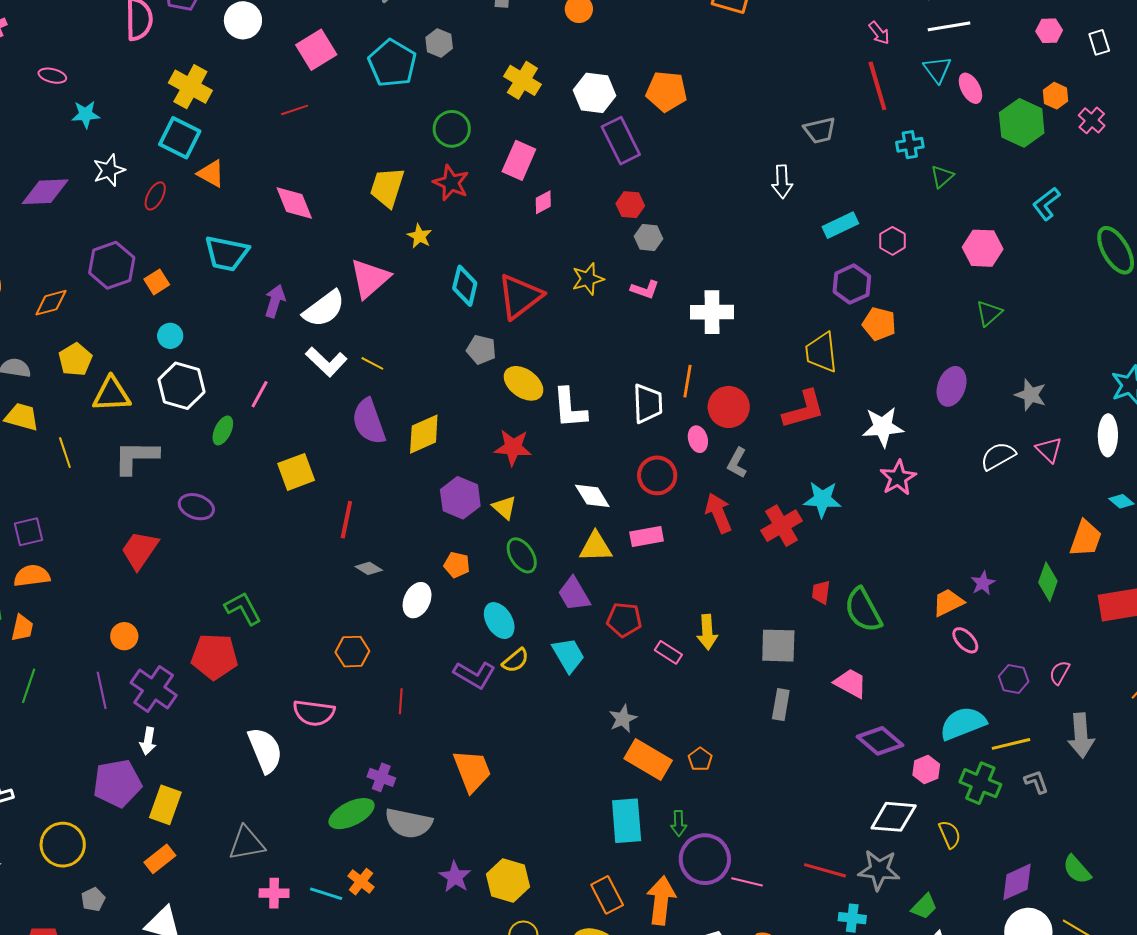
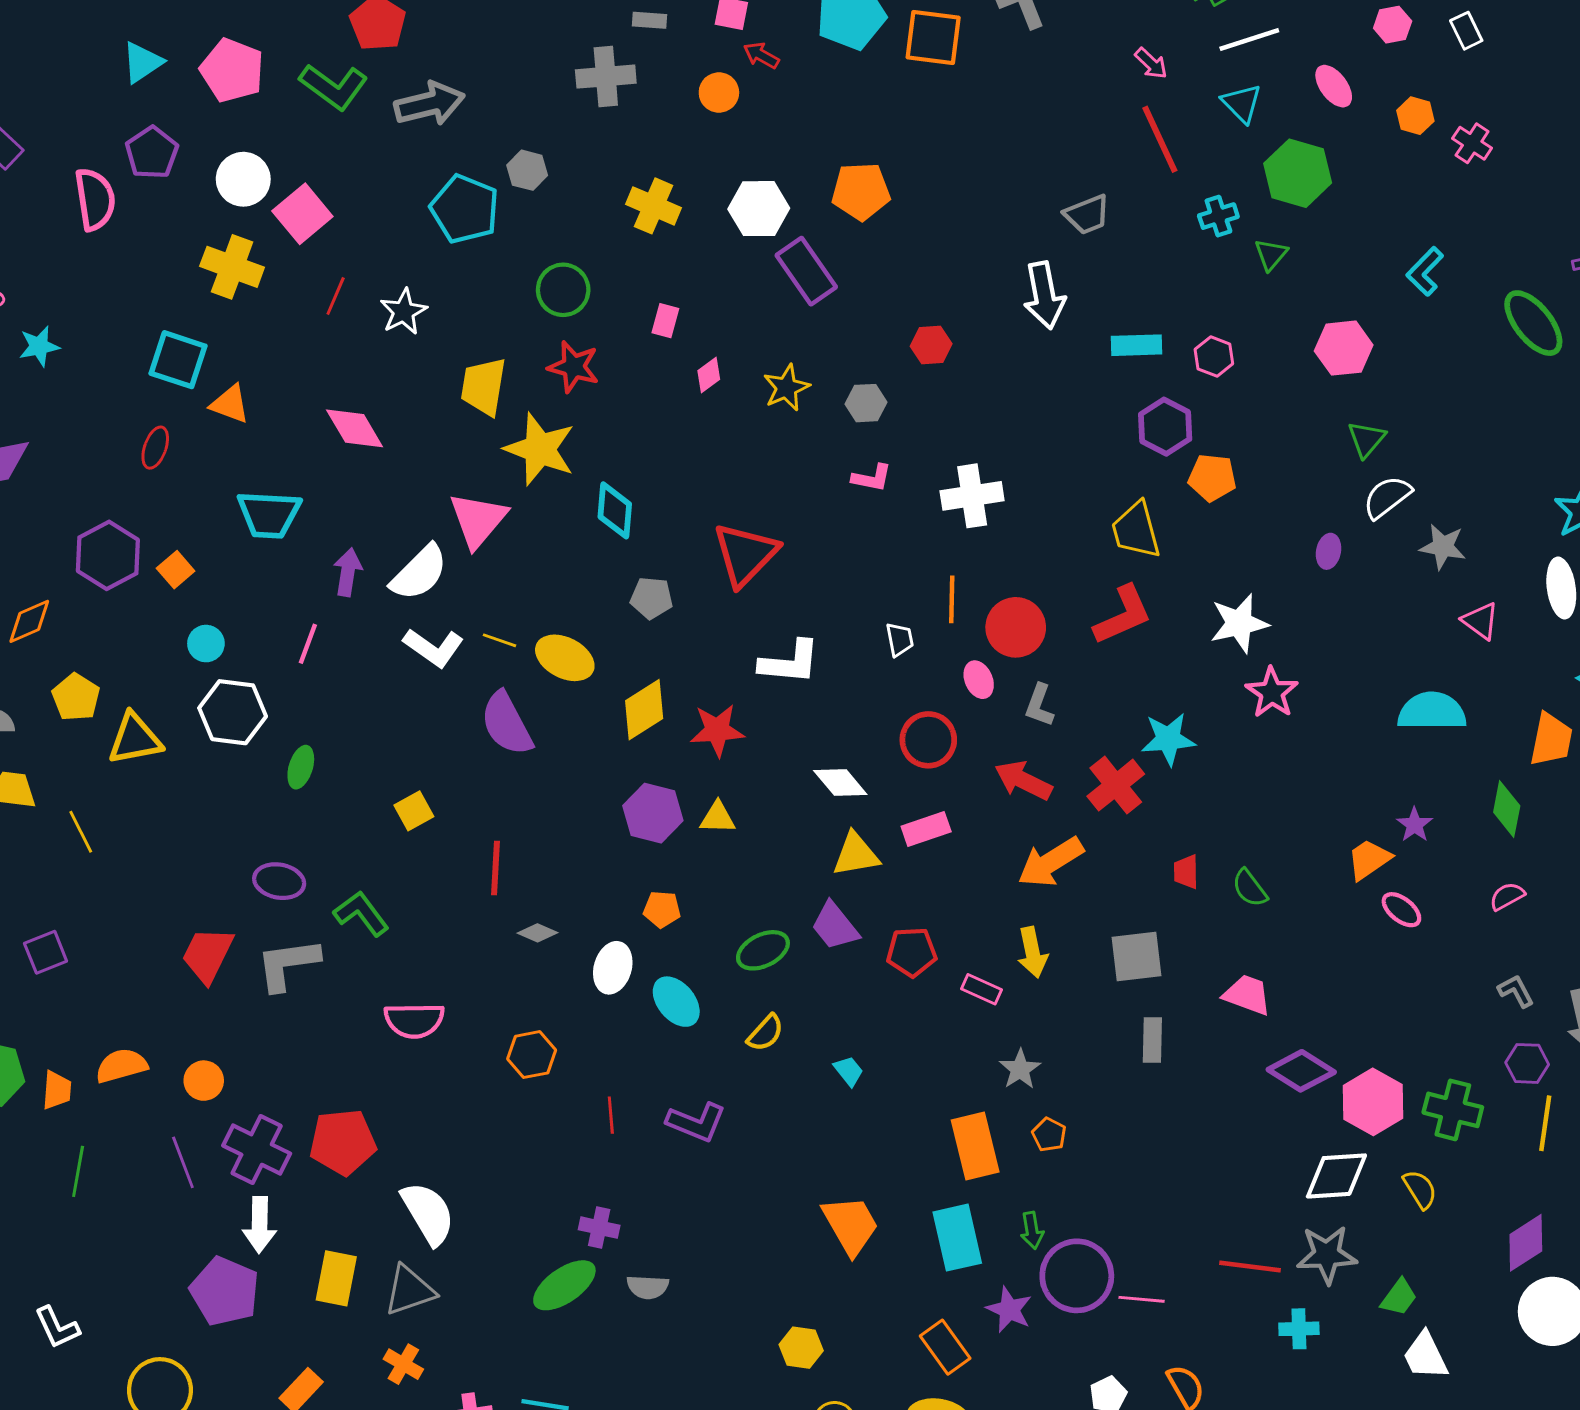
pink square: (316, 50) -> (302, 214), moved
yellow cross: (190, 87) -> (232, 267), moved
pink ellipse: (970, 88) -> (1334, 86), moved
red line: (295, 110) -> (336, 296), turned -40
green hexagon: (1022, 123) -> (1298, 173), moved
pink rectangle: (519, 160) -> (665, 321), size x0.6
white star: (109, 170) -> (403, 312), moved
white arrow: (782, 182) -> (1044, 295), size x1.4
red hexagon: (630, 205) -> (931, 345), moved
cyan rectangle: (840, 225) -> (1136, 345), turned 32
yellow star: (419, 236) -> (540, 449), size x2.0
yellow star: (588, 279) -> (786, 388), moved
red triangle: (520, 296) -> (745, 554), moved
yellow ellipse: (524, 383) -> (565, 658), moved
purple ellipse: (952, 386) -> (1329, 551), size x0.6
pink line: (260, 394) -> (308, 644), moved
white trapezoid: (648, 404) -> (900, 639), size x0.6
white L-shape: (570, 408) -> (790, 662), turned -72
yellow diamond: (424, 434) -> (644, 710), moved
white semicircle: (998, 456) -> (1387, 497), moved
gray L-shape: (136, 457) -> (288, 964), moved
yellow square: (296, 472) -> (414, 811), size x0.7
yellow triangle: (504, 508) -> (718, 818), turned -32
red arrow: (718, 513) -> (1023, 780), turned -33
green ellipse: (522, 555) -> (763, 950), moved, turned -75
orange semicircle: (32, 576) -> (121, 1066), moved
green L-shape: (243, 608) -> (361, 914), moved
green semicircle: (863, 610) -> (1250, 888), size x0.6
cyan ellipse: (499, 621) -> (676, 1002), moved
cyan trapezoid: (568, 655) -> (849, 1071), moved, size x0.6
red pentagon: (214, 657) -> (343, 1142), moved
pink semicircle: (1060, 673) -> (1507, 896), moved, turned 40
purple L-shape: (475, 675) -> (696, 1122), moved
purple hexagon: (1014, 679) -> (1527, 1063), moved
pink semicircle: (314, 713) -> (414, 1020), moved
gray star: (623, 719) -> (1020, 1069), moved
cyan semicircle: (963, 723) -> (1432, 711), moved, turned 30
white arrow: (148, 741) -> (260, 1225), size x1.4
yellow line: (1011, 744) -> (1545, 1123), moved, turned -60
orange rectangle: (648, 760) -> (975, 1146), turned 54
pink hexagon: (926, 770) -> (1373, 1102), size x1.6
orange trapezoid: (472, 771) -> (851, 1225), moved
gray L-shape: (1036, 782) -> (1516, 991), moved
purple pentagon: (117, 783) -> (225, 1291), turned -30
yellow rectangle: (165, 805) -> (336, 1278), moved
gray semicircle: (409, 823) -> (648, 1287), size x0.6
gray triangle: (247, 843) -> (409, 1290), moved
purple star: (455, 877) -> (1009, 1310), moved
yellow hexagon: (508, 880) -> (801, 1348), size x0.7
orange cross: (361, 882) -> (403, 1364), moved
orange arrow: (661, 900) -> (1051, 862), moved, turned -120

